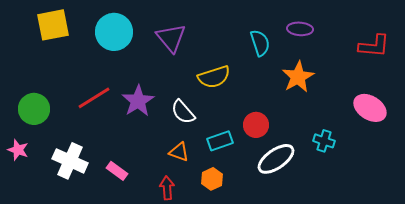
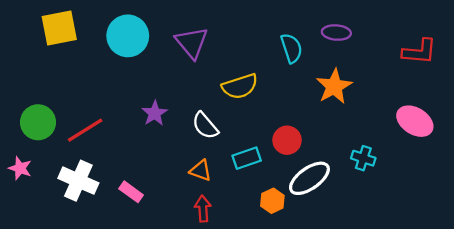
red line: (94, 98) -> (85, 130), moved
purple star: (138, 101) -> (155, 113), size x0.7
orange hexagon: (212, 179) -> (272, 201), moved
red arrow: (167, 188) -> (203, 209), moved

